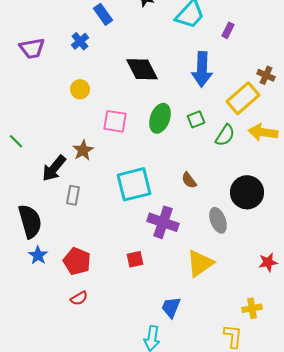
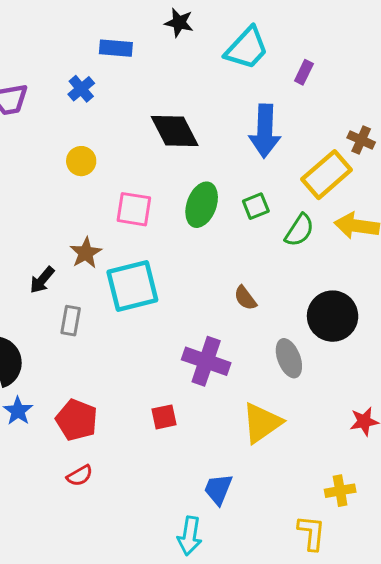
blue rectangle: (103, 14) -> (116, 48), turned -50
black arrow: (54, 168) -> (42, 280), size x0.7
cyan square: (134, 184) -> (132, 286), moved

